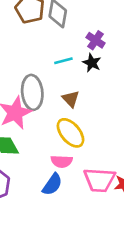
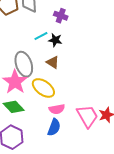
black star: (92, 63) -> (55, 40), moved
yellow ellipse: (70, 133) -> (43, 88), moved
pink trapezoid: (99, 180) -> (87, 116), turned -110

